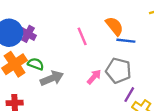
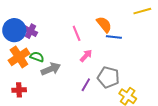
gray pentagon: (118, 71) -> (108, 77), moved
pink arrow: (94, 77) -> (86, 56), moved
purple line: (129, 95) -> (86, 85), moved

